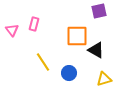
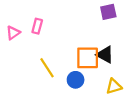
pink triangle: (12, 30) -> (13, 33), turned 32
orange square: (77, 36) -> (88, 58), moved

